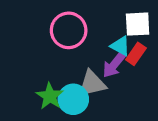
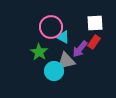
cyan triangle: (120, 46) -> (63, 37), moved
green star: (50, 96) -> (39, 52), moved

